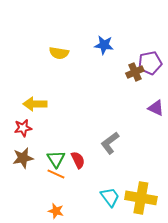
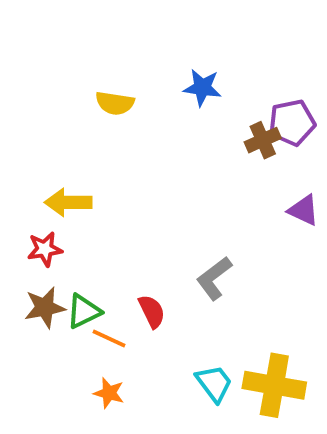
green triangle: (56, 159) -> (84, 311), moved, turned 36
orange star: (56, 211) -> (109, 393), moved

